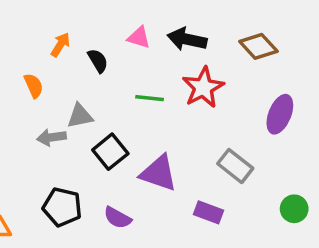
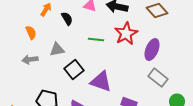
purple ellipse: (280, 114) -> (152, 50), moved
gray arrow: (51, 137) -> (30, 60), moved
gray rectangle: (235, 166) -> (158, 78), moved

